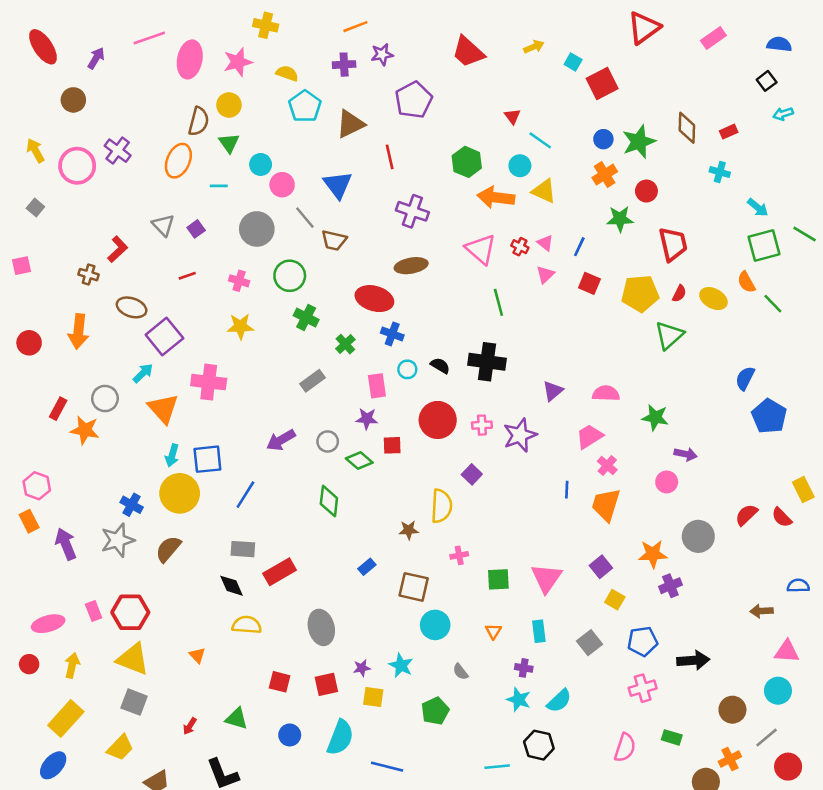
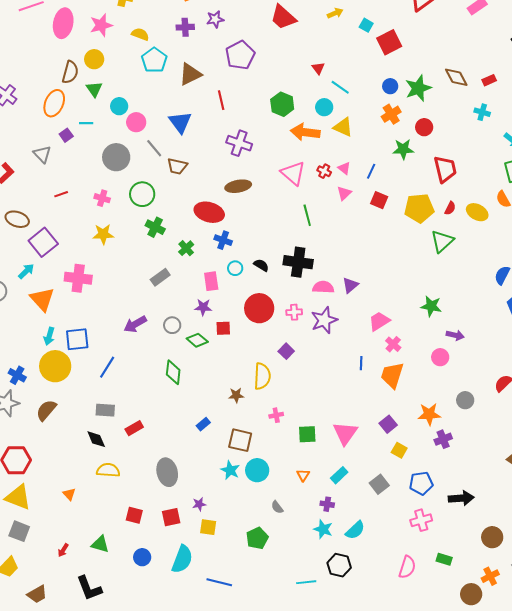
brown diamond: (687, 128) -> (456, 77), turned -30
purple square: (196, 229) -> (66, 135), moved
pink semicircle: (606, 393) -> (323, 287), moved
gray circle: (698, 536) -> (465, 400), size x0.7
red rectangle: (280, 572) -> (134, 428), size x0.7
cyan rectangle: (539, 631) -> (339, 475), turned 54
cyan star: (401, 665) -> (230, 470), moved

